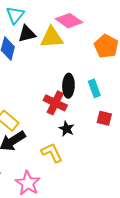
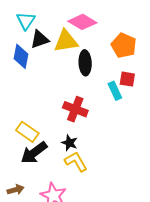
black ellipse: (68, 86) -> (85, 63), moved
red square: (104, 118) -> (127, 79), moved
black star: (67, 129) -> (69, 143), moved

